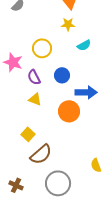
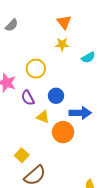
cyan semicircle: (84, 45) -> (88, 57), moved
yellow triangle: (35, 99) -> (43, 117), moved

